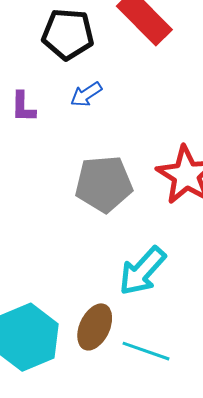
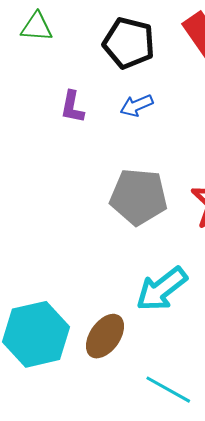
cyan line: (146, 351) -> (168, 390), moved

